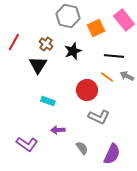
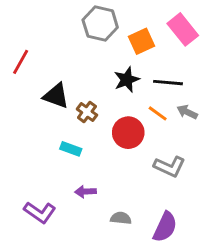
brown cross: (46, 44) -> (87, 112), moved
black star: (73, 51) -> (127, 80), moved
black triangle: (38, 65) -> (56, 96), turned -42
gray L-shape: (99, 117) -> (169, 167), moved
gray semicircle: (82, 148) -> (121, 218), turned -48

